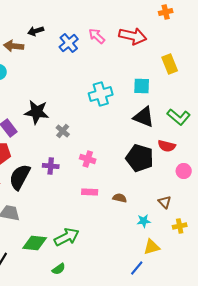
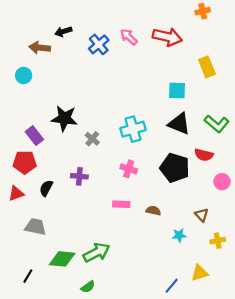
cyan cross: (101, 94) -> (133, 129), moved
pink cross: (88, 159) -> (129, 169), moved
black semicircle: (20, 177) -> (46, 188), size x0.6
yellow triangle: (152, 247) -> (199, 273), moved

